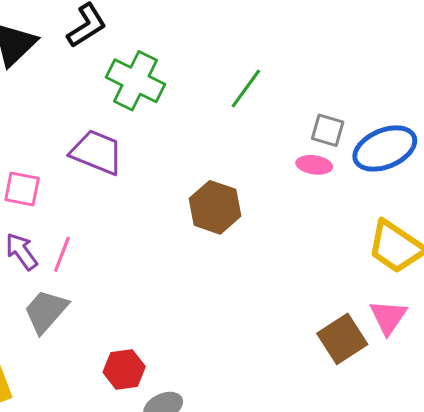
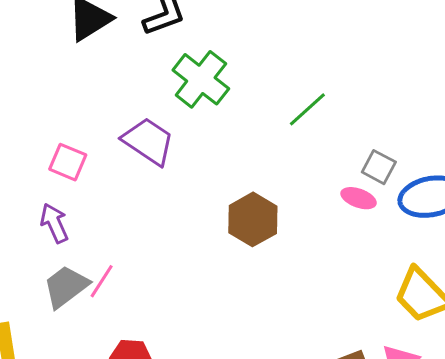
pink line: (62, 254) -> (102, 281), moved

